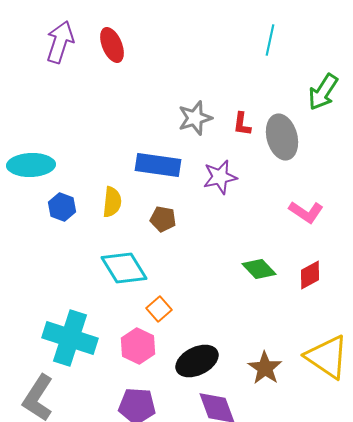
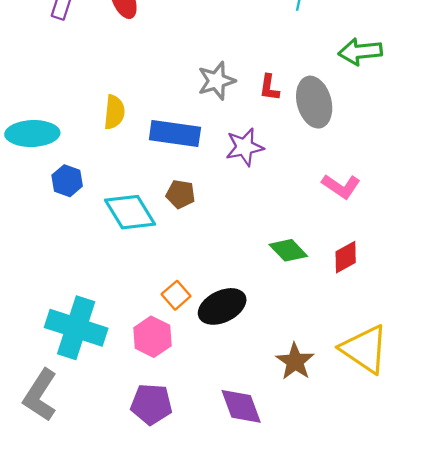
green arrow: (323, 92) -> (360, 52), turned 51
yellow semicircle: (112, 202) -> (114, 112), moved
cyan diamond: (124, 268) -> (130, 212), moved
black ellipse: (197, 361) -> (222, 306), moved

